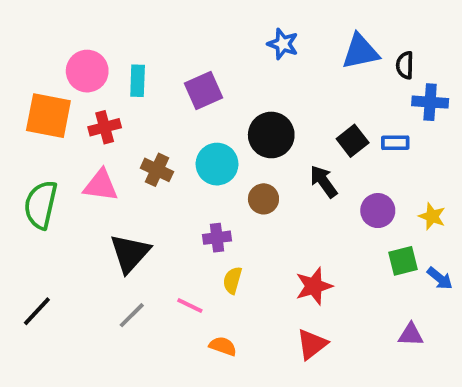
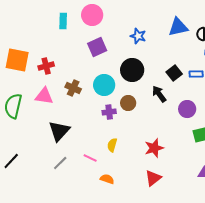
blue star: (283, 44) -> (138, 36), moved
pink circle: (87, 71) -> (92, 15), moved
cyan rectangle: (138, 81) -> (63, 21), moved
purple cross: (217, 238) -> (109, 112), moved

